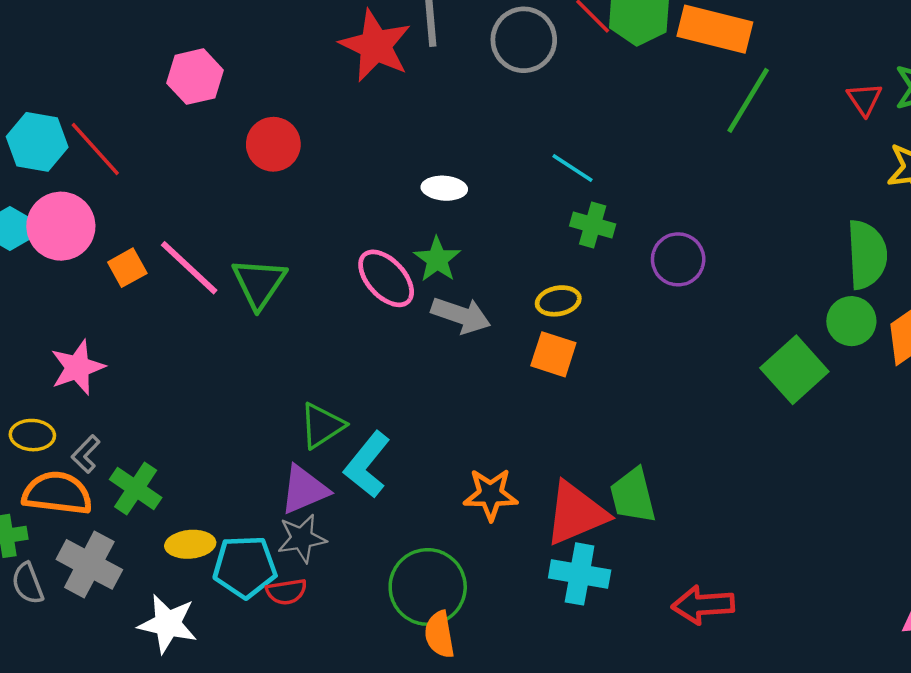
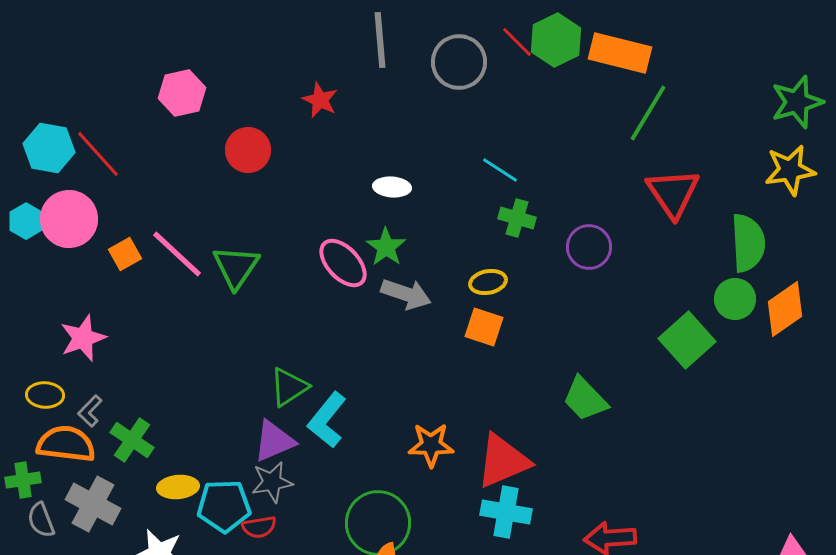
red star: (375, 46) -> (320, 100), moved, size x0.6
red triangle: (864, 99) -> (673, 193), moved, size x1.8
green trapezoid: (633, 496) -> (585, 399), moved, turned -30

